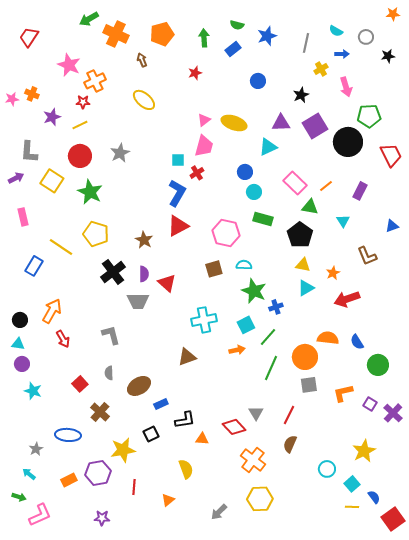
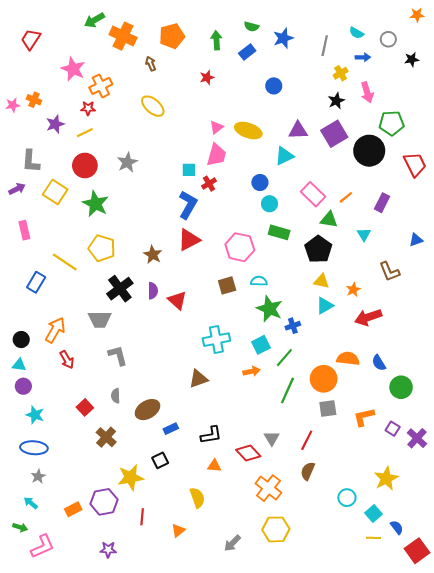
black star: (301, 95) -> (336, 101), moved
gray trapezoid: (138, 301) -> (100, 319), moved
black L-shape: (185, 420) -> (211, 435), moved
blue ellipse: (68, 435) -> (34, 448), moved

